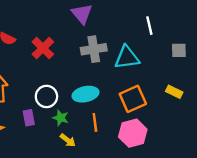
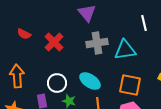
cyan ellipse: (85, 94) -> (90, 81), turned 45
orange square: (133, 99) -> (130, 85), turned 35

